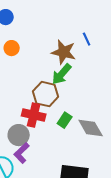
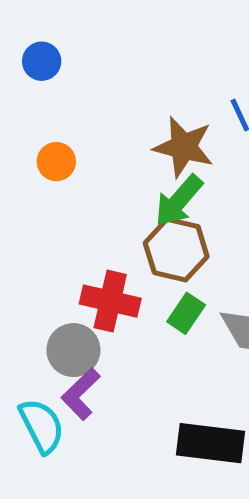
orange circle: (12, 48) -> (56, 162), moved
brown hexagon: (46, 94) -> (176, 250), moved

